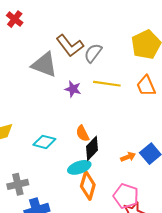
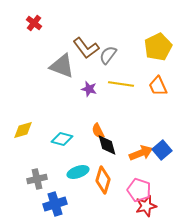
black diamond: (92, 148) -> (107, 145), turned -60
orange arrow: (128, 157) -> (141, 153), size x1.6
cyan ellipse: (79, 167) -> (78, 172), moved

